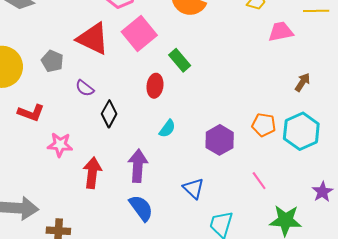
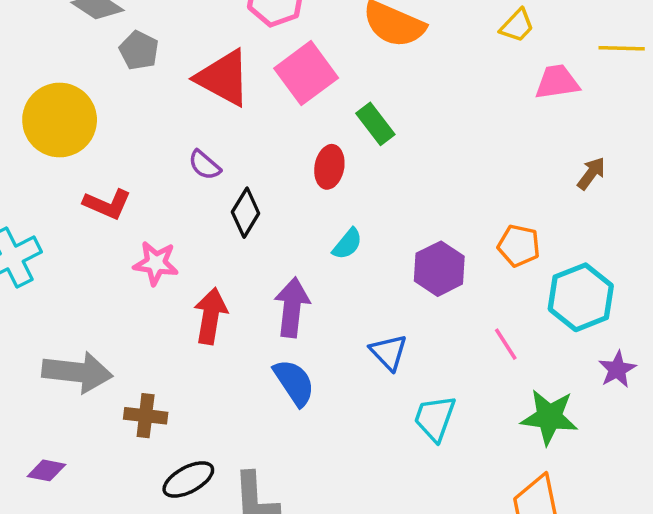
gray pentagon: (52, 61) -> (139, 50), moved
cyan hexagon: (301, 131) -> (581, 297), moved

